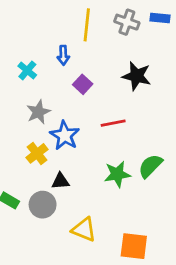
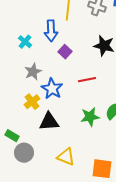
blue arrow: (63, 55) -> (51, 31), size x1.5
black triangle: (61, 181) -> (49, 122), size x1.5
gray circle: (43, 205) -> (24, 153), moved

